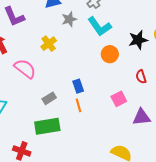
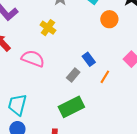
gray rectangle: (49, 98) -> (73, 75), moved
orange line: (78, 105) -> (105, 77), moved, turned 64

